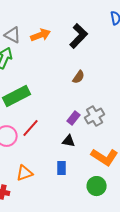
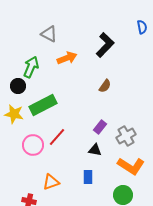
gray triangle: (13, 35) -> (49, 34), moved
orange arrow: (41, 35) -> (67, 58), moved
gray cross: (95, 116) -> (126, 136), moved

